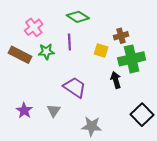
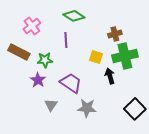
yellow square: (101, 50) -> (96, 57), moved
green star: (46, 52) -> (45, 60), moved
purple star: (24, 110) -> (38, 80), moved
gray star: (92, 126) -> (87, 108), moved

